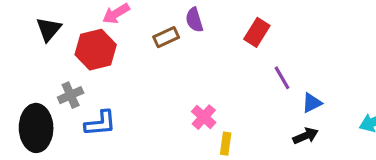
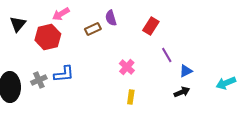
gray cross: (71, 95) -> (39, 80), moved
pink cross: (204, 117) -> (127, 67), moved
blue L-shape: (100, 123) -> (64, 74), moved

